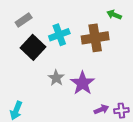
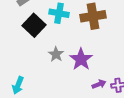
cyan cross: (59, 35) -> (59, 13), turned 30

